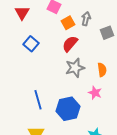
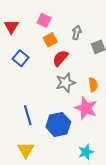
orange square: (68, 23) -> (50, 40), moved
pink star: (95, 93) -> (86, 108), size x1.6

